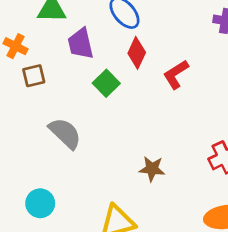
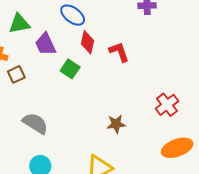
red L-shape: (176, 74) -> (119, 52), turned 115
gray semicircle: (65, 133) -> (35, 123), moved

